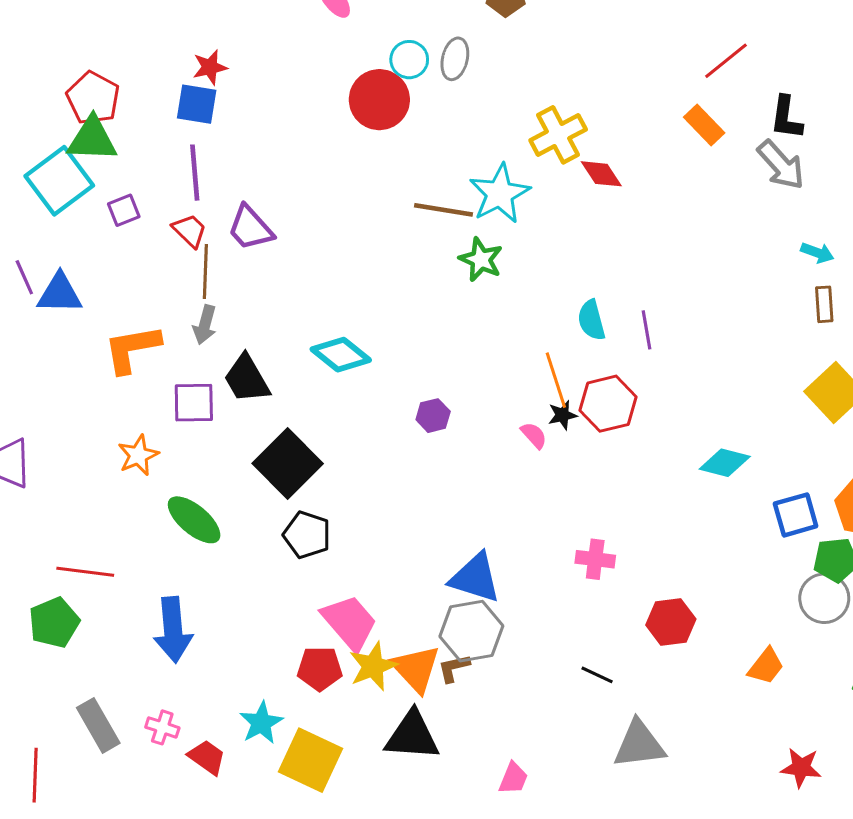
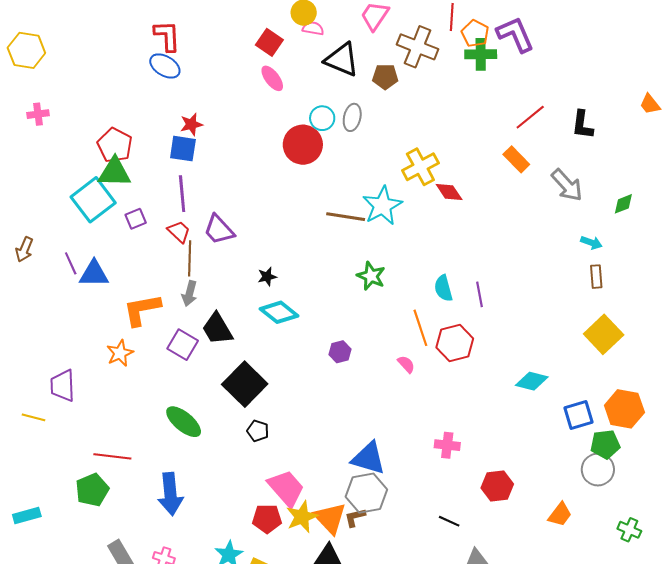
black L-shape: (786, 118) -> (582, 125), moved
green star: (481, 259) -> (371, 276), moved
purple square: (194, 403) -> (183, 345), turned 32
black star: (562, 415) -> (267, 277), moved
orange star: (138, 455) -> (120, 353), moved
black pentagon: (307, 535) -> (258, 431), size x0.7

